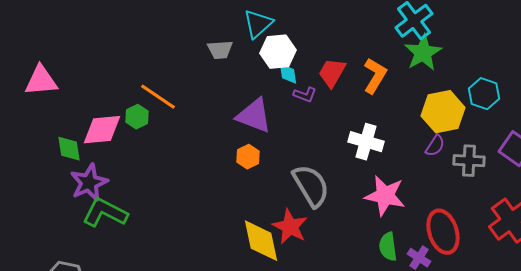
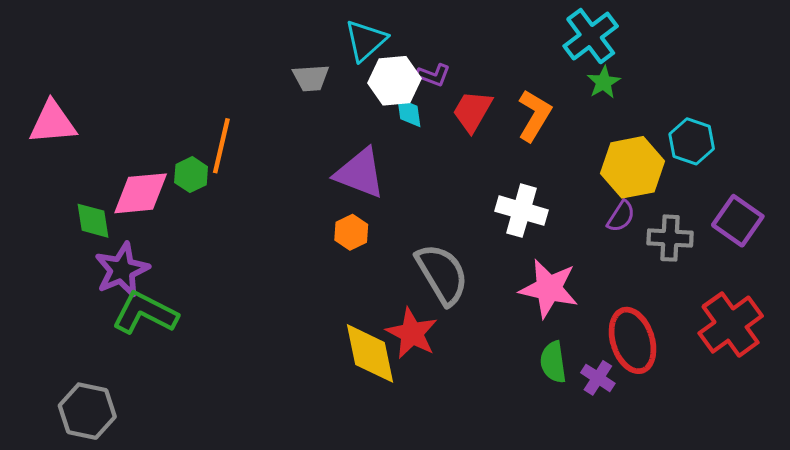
green star: (423, 53) -> (604, 82), size x0.6
purple L-shape: (305, 95) -> (433, 75), moved
orange line: (158, 97) -> (221, 146), turned 69

